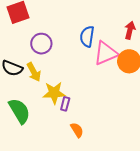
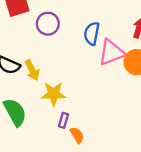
purple circle: (41, 44) -> (48, 24), moved
purple rectangle: (65, 104) -> (63, 120), moved

